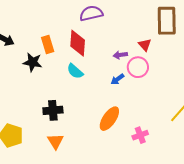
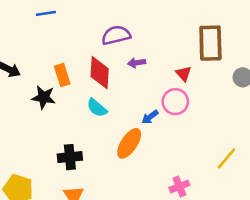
purple arrow: (120, 55) -> (137, 63), moved
orange ellipse: (109, 119) -> (129, 143), moved

